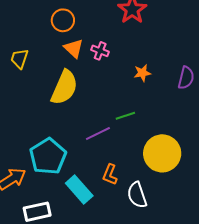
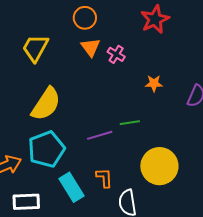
yellow trapezoid: (19, 59) -> (35, 48), size x1.4
yellow semicircle: (64, 87) -> (46, 104), moved
orange L-shape: (110, 175) -> (104, 178), turned 145

